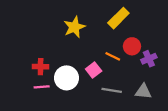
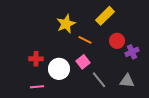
orange line: (113, 56) -> (85, 40), moved
pink line: (42, 87) -> (37, 87), moved
gray line: (112, 90) -> (99, 80), turned 42

